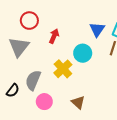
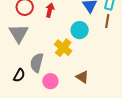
red arrow: (54, 36) -> (50, 10), moved

